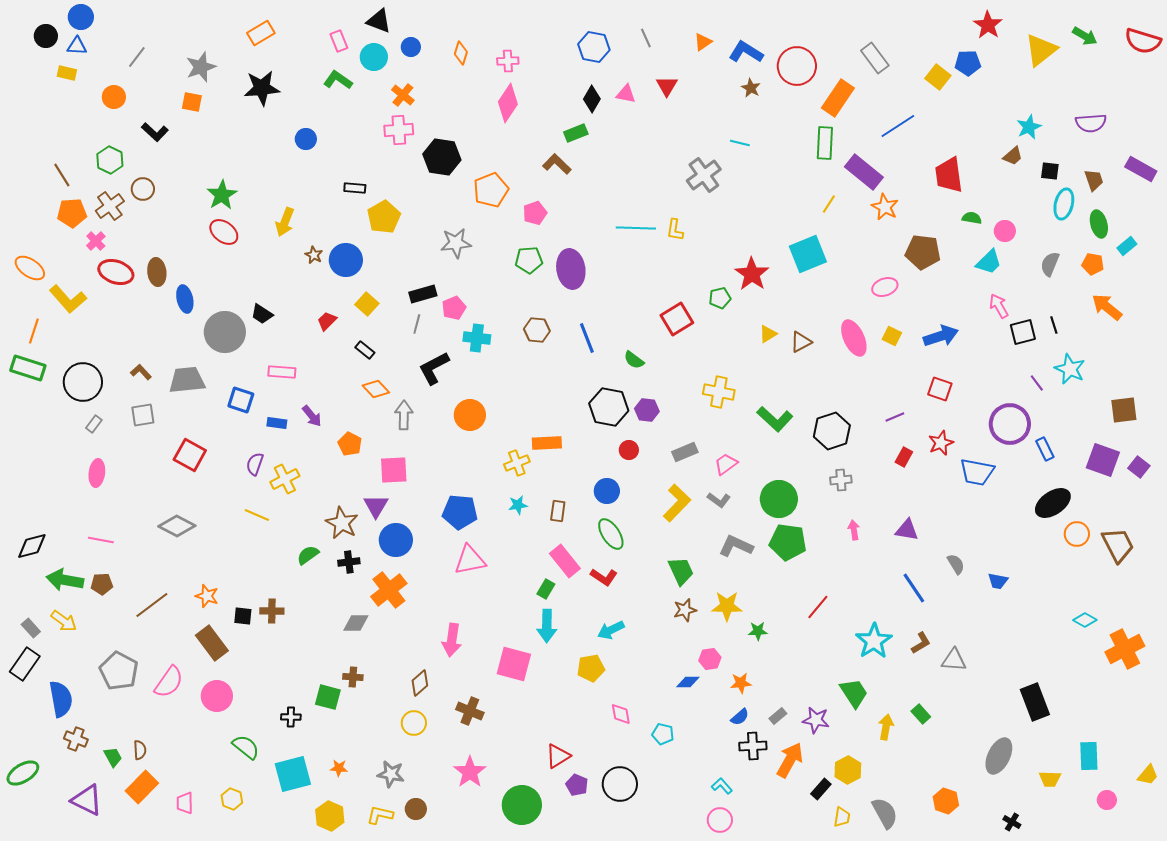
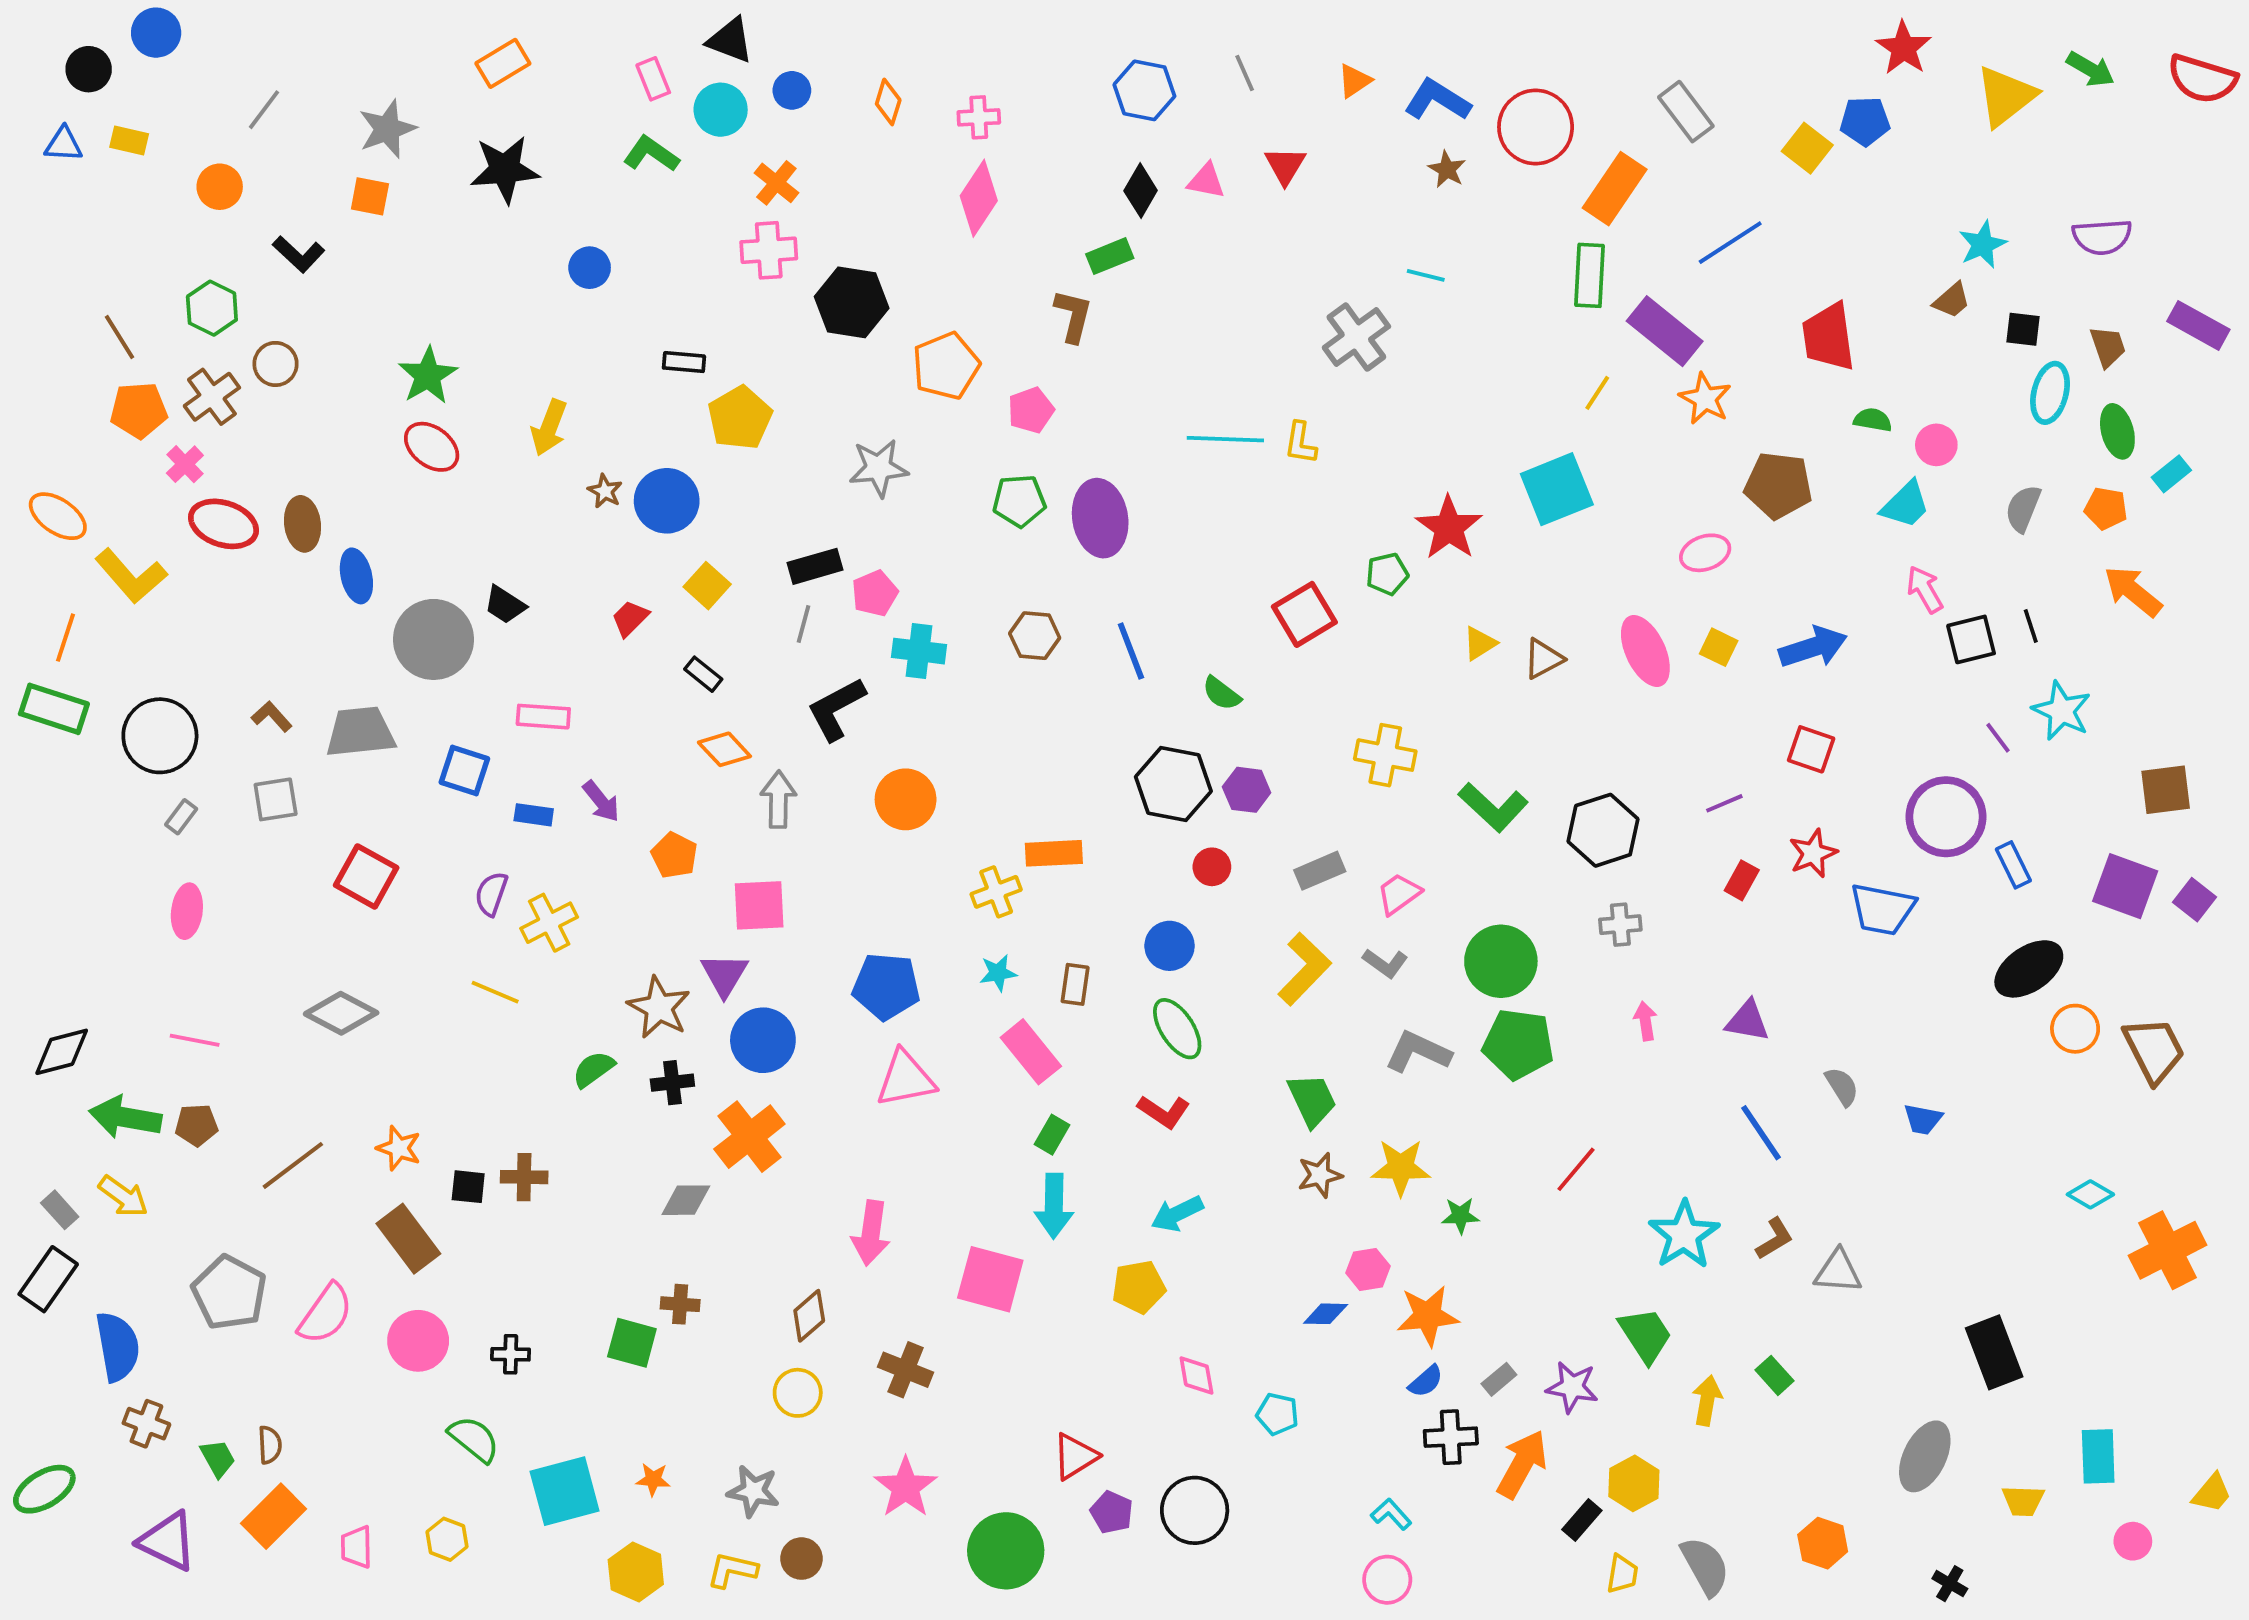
blue triangle: (77, 46) -> (64, 144), moved
brown L-shape: (557, 164) -> (1073, 316), turned 60
pink rectangle: (565, 561) -> (1031, 1052), moved
orange star: (741, 683) -> (1428, 1316), size x1.5
black cross: (291, 717) -> (511, 1354), moved

